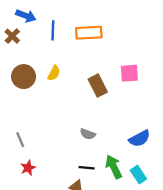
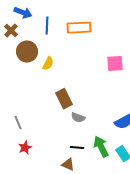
brown circle: (24, 77) -> (27, 52), moved
brown rectangle: (98, 86) -> (64, 99), moved

